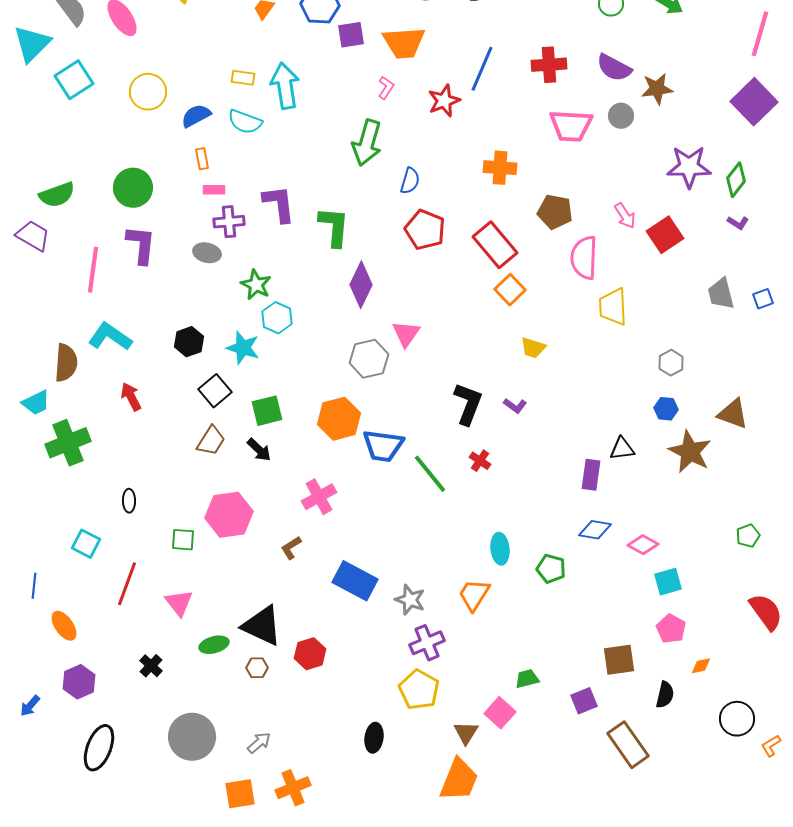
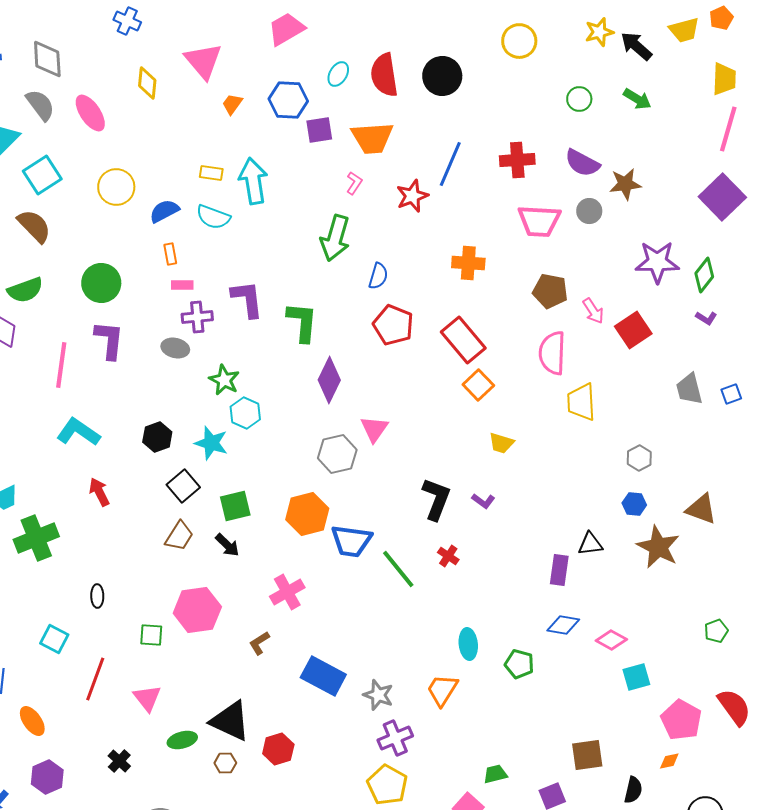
brown pentagon: (555, 212) -> (550, 291), moved
brown semicircle: (66, 363) -> (34, 226), moved, turned -48
pink pentagon: (671, 629) -> (681, 720), moved, size x1.4

